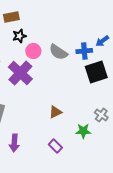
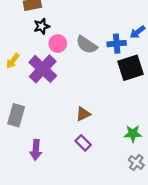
gray cross: (101, 115) -> (136, 163), moved
green star: (83, 131) -> (133, 134), moved
purple rectangle: (55, 146) -> (83, 143), moved

